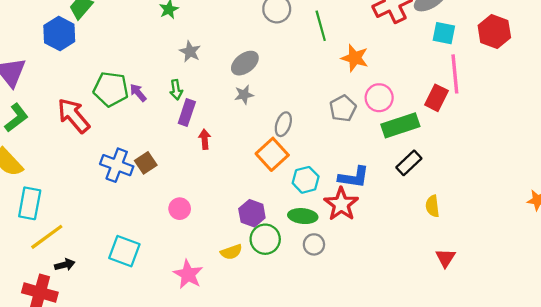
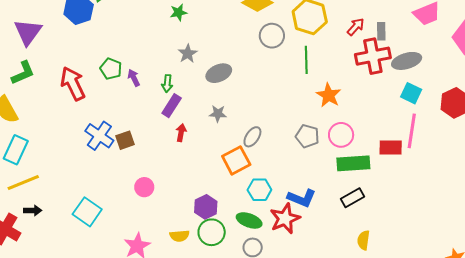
gray ellipse: (245, 63) -> (219, 73), moved
green pentagon: (111, 89) -> (111, 69), size x0.7
gray star: (244, 95) -> (218, 114), moved
red rectangle: (436, 98) -> (391, 147), turned 50
gray pentagon: (343, 108) -> (307, 136), turned 30

